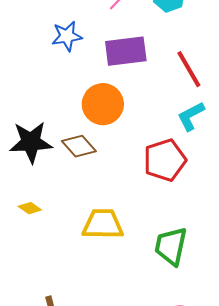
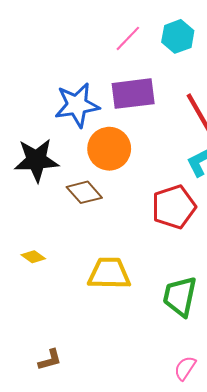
blue star: (67, 36) -> (77, 105), moved, size x1.4
black star: (31, 142) -> (36, 160), moved

